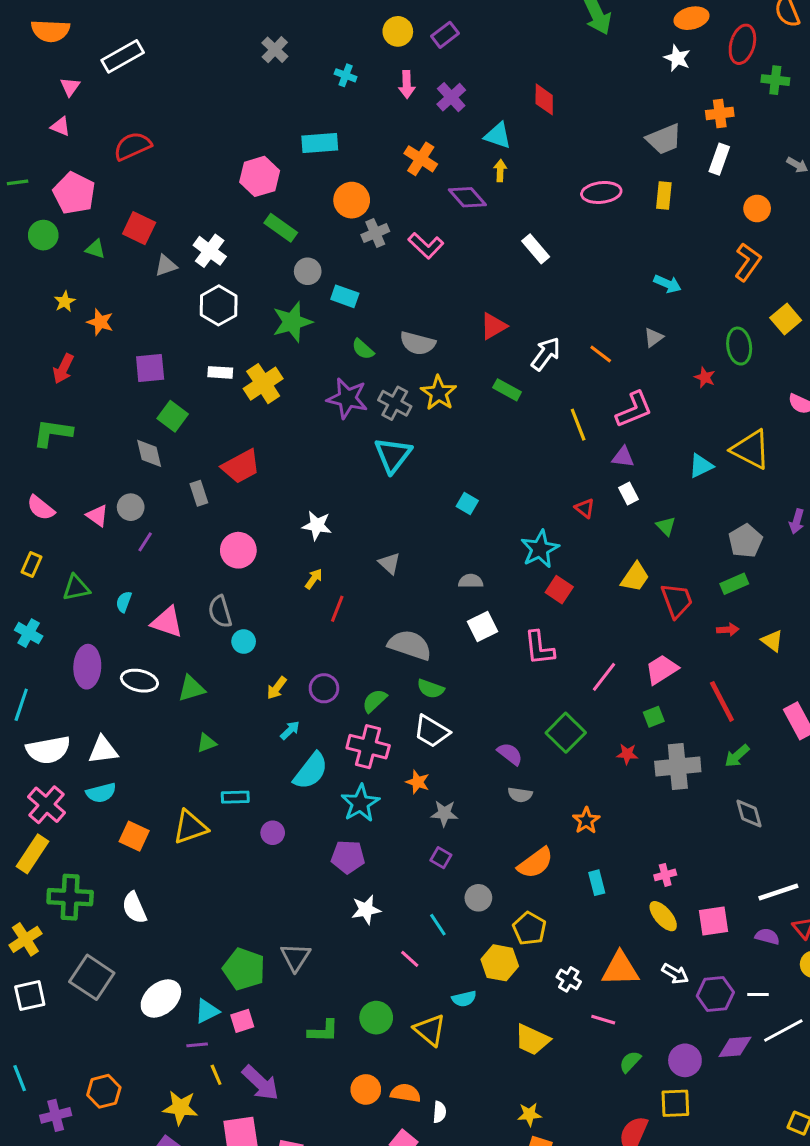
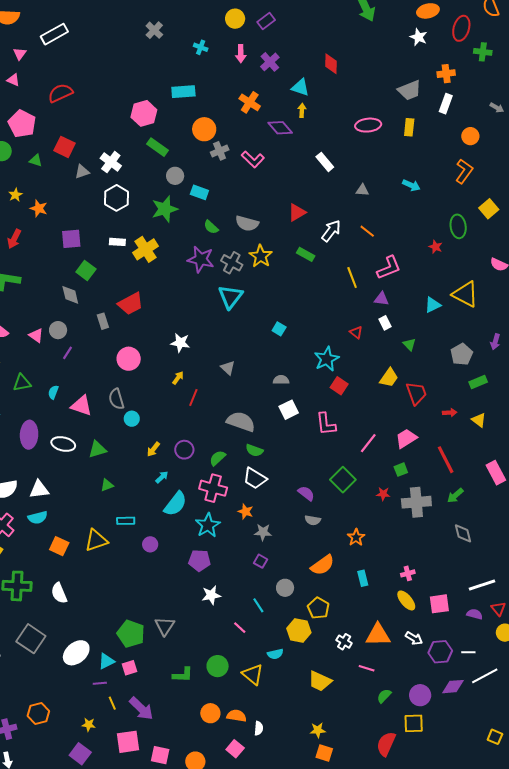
gray triangle: (654, 337) -> (362, 190), moved, turned 40
green rectangle: (734, 584) -> (478, 382), moved
yellow star: (180, 1108) -> (89, 725), size x0.6

